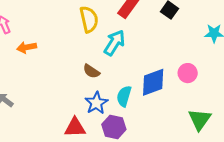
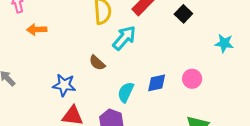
blue diamond: (153, 82) -> (157, 83), size x0.7
blue star: (96, 103) -> (64, 85), moved, turned 30

